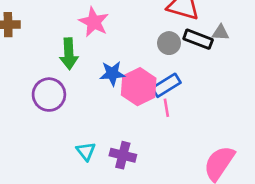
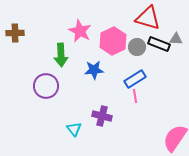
pink hexagon: (139, 87) -> (113, 41), moved
purple cross: (123, 155) -> (102, 116), moved

